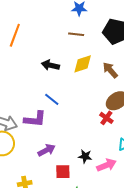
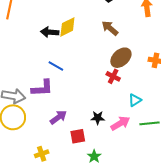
yellow diamond: (83, 64) -> (67, 27), moved

